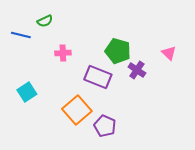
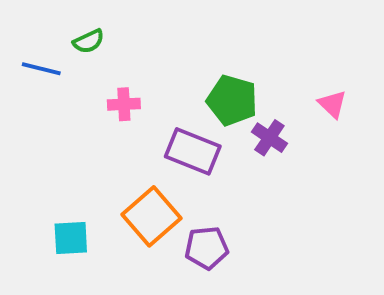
cyan square: (27, 92) -> (71, 238), moved, turned 30
purple pentagon: (105, 126) -> (207, 248), turned -30

